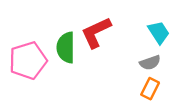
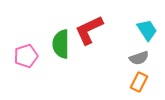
pink pentagon: (28, 60) -> (26, 56), size x0.7

